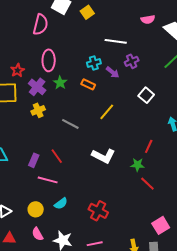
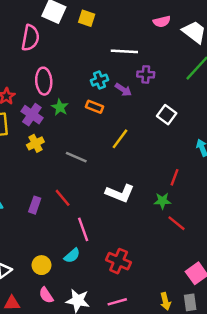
yellow square: (87, 12) -> (87, 18), turned -32
purple cross: (132, 61) -> (146, 74), turned 32
pink line: (48, 180) -> (83, 229), moved, turned 60

